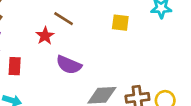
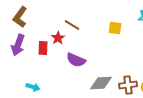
red rectangle: (15, 66) -> (43, 48), moved

